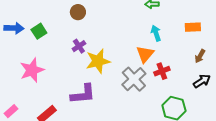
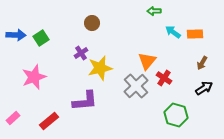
brown circle: (78, 12) -> (92, 23), moved
cyan arrow: (156, 33) -> (173, 32), moved, turned -35
red cross: (162, 71) -> (164, 78), turned -35

